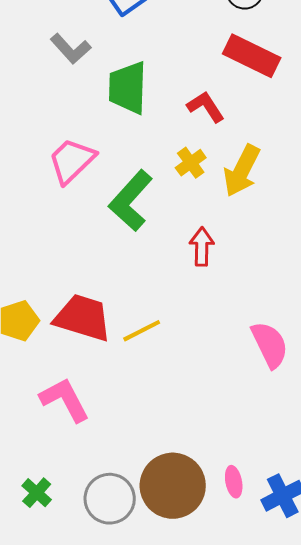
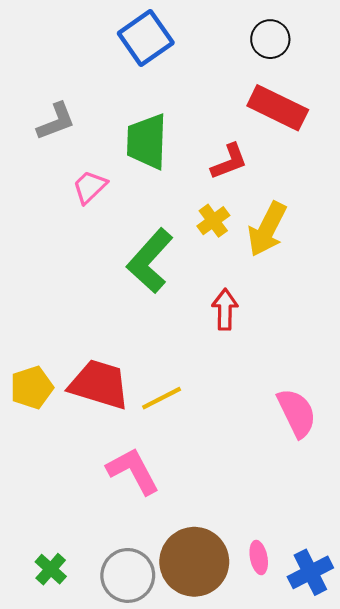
gray L-shape: (71, 49) -> (56, 121), moved, turned -69
red L-shape: (206, 107) -> (229, 162), turned 102
pink trapezoid: (72, 161) -> (90, 187), moved, size x0.7
pink L-shape: (65, 400) -> (133, 471), moved

